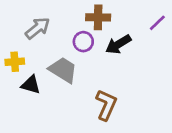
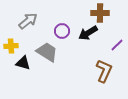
brown cross: (98, 17) -> (100, 13), moved
purple line: (157, 23) -> (117, 45), moved
brown L-shape: (106, 105) -> (104, 71), moved

